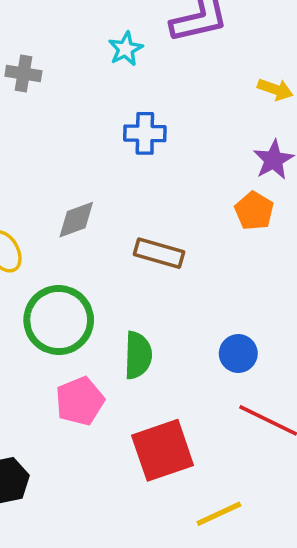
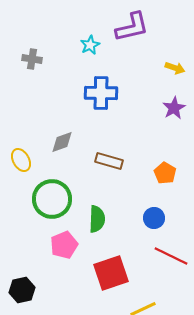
blue cross: (145, 133) -> (101, 93), size x1.4
orange pentagon: (254, 211) -> (165, 173), moved

